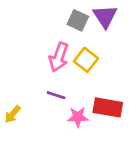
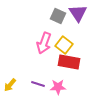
purple line: (56, 95) -> (38, 84), moved
red rectangle: (108, 107) -> (69, 62), moved

